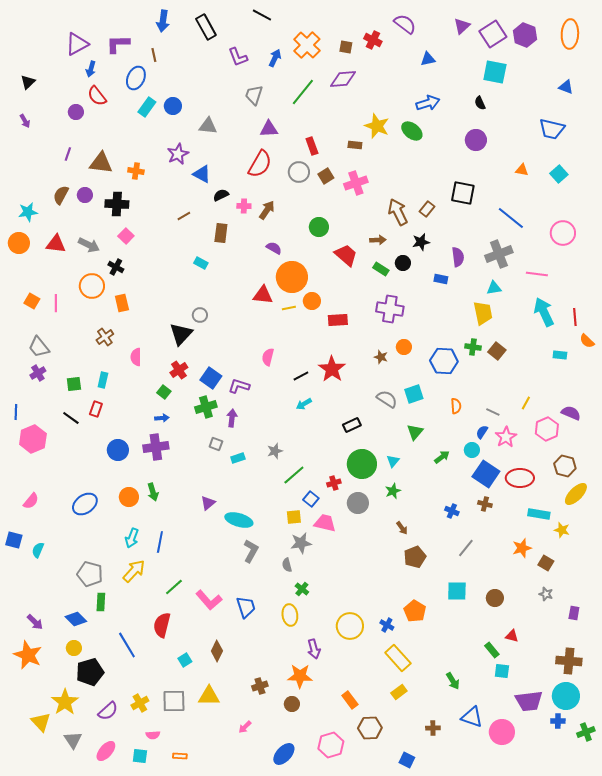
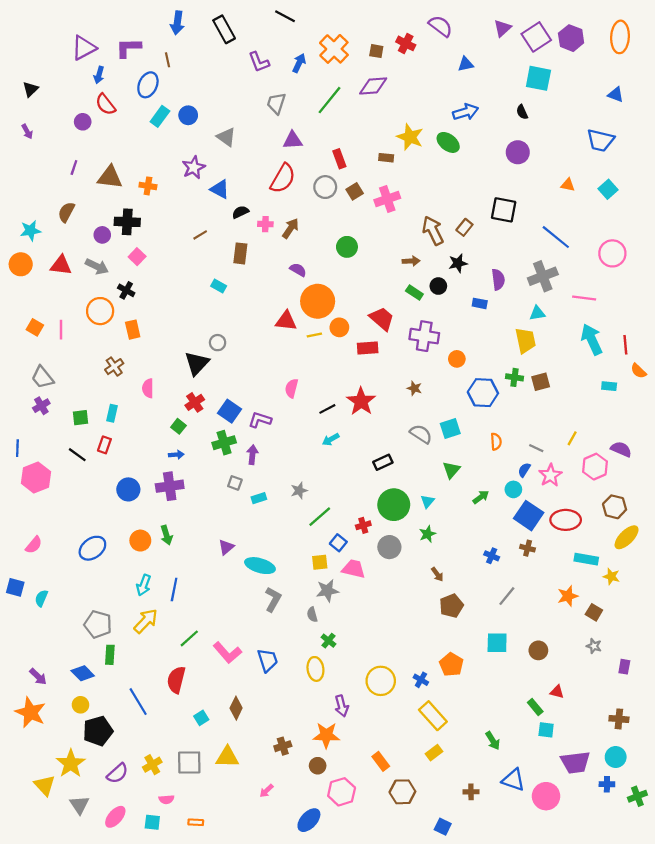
gray triangle: (208, 126) -> (226, 137), turned 30
purple circle: (85, 195) -> (102, 235), moved
red trapezoid: (346, 255) -> (382, 319), moved
orange circle: (404, 347) -> (457, 359), moved
brown square: (497, 351) -> (541, 382), turned 36
brown cross: (569, 661) -> (619, 719), size x0.7
cyan circle: (566, 696) -> (616, 757), size x0.7
pink hexagon: (331, 745) -> (342, 792), moved

